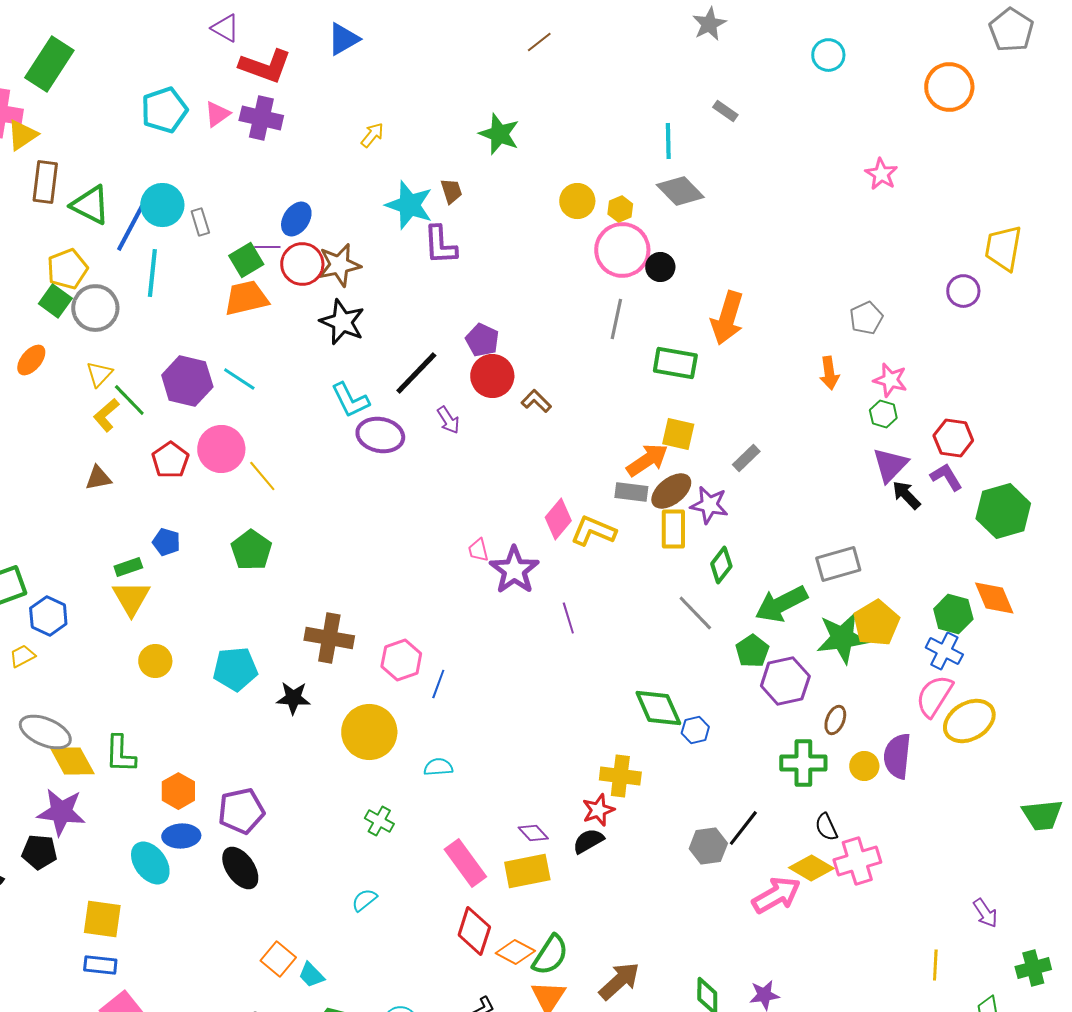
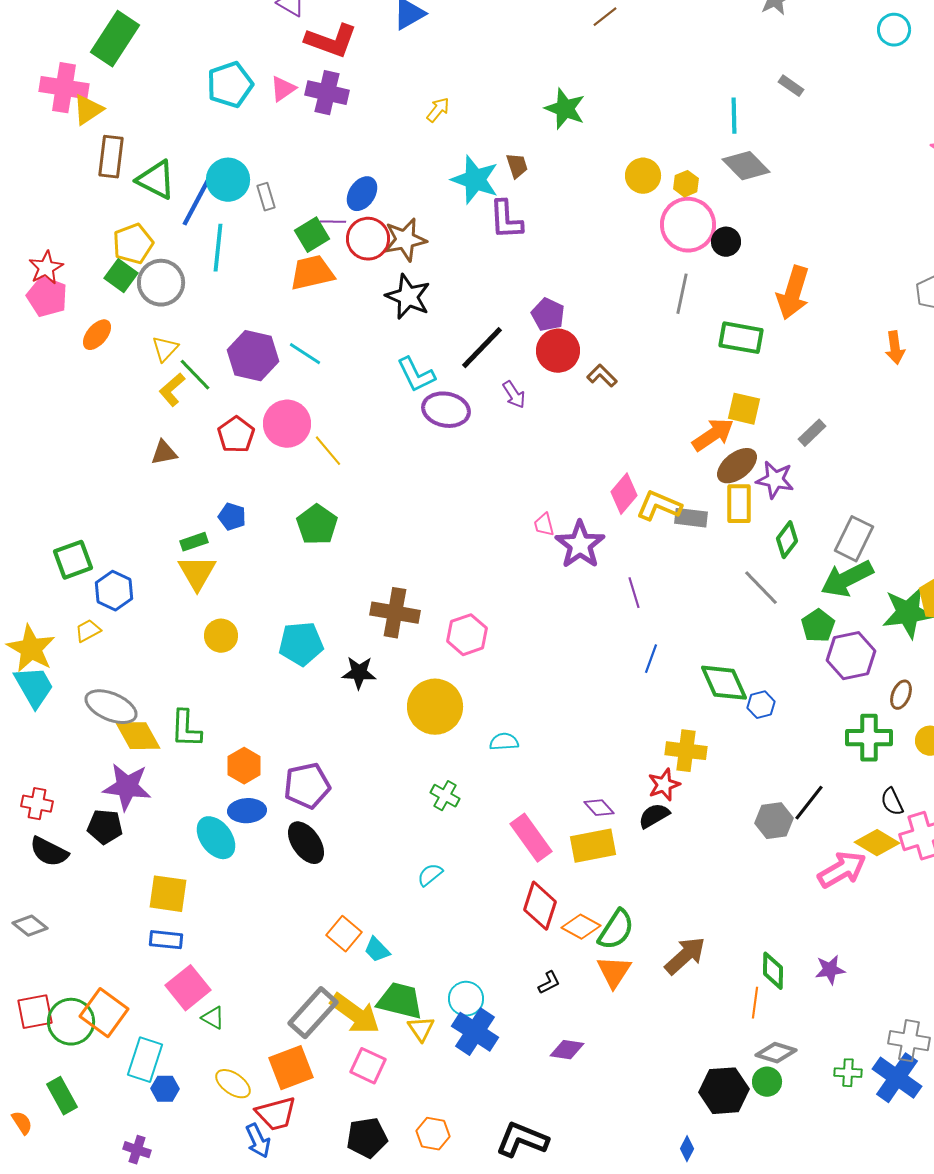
gray rectangle: (631, 492) -> (691, 518), moved
gray rectangle: (838, 564) -> (854, 539), moved, turned -48
blue line: (438, 684) -> (651, 659), moved

